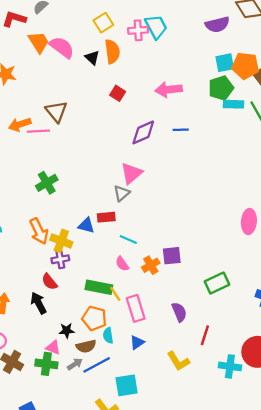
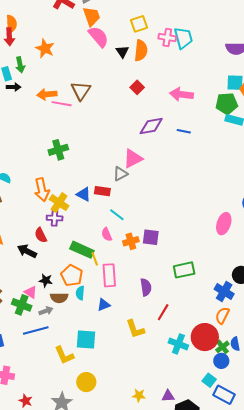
orange trapezoid: (39, 42) -> (92, 16), moved
black arrow: (38, 303) -> (27, 251), turned -48
blue line: (97, 365) -> (36, 330), moved

